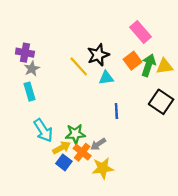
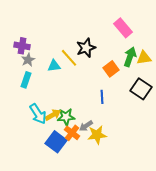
orange square: (132, 61) -> (111, 69), moved
cyan triangle: (106, 78) -> (54, 66), moved
cyan rectangle: (30, 92) -> (26, 80), turned 35
yellow arrow: (62, 148) -> (53, 115), moved
blue square: (64, 162) -> (56, 142), size x1.5
yellow star: (103, 168) -> (97, 135), moved

